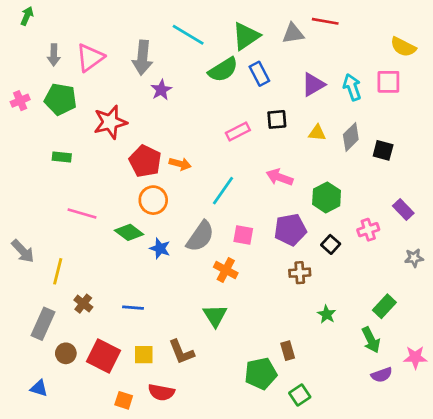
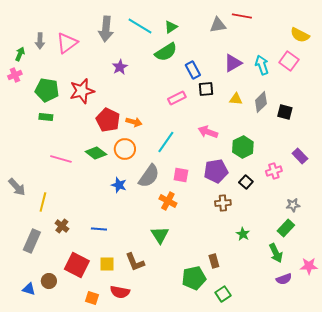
green arrow: (27, 16) -> (20, 54), moved
green triangle: (246, 36) -> (171, 27), moved, size x0.6
gray arrow: (142, 58) -> (106, 29), moved
blue rectangle: (259, 74) -> (193, 70), moved
pink square: (388, 82) -> (289, 61), turned 36
green pentagon: (60, 99) -> (47, 90), moved
orange circle: (153, 200) -> (125, 149), moved
green diamond: (129, 232) -> (96, 153), moved
gray star: (414, 258) -> (293, 205), moved
brown circle: (66, 353) -> (49, 281), moved

